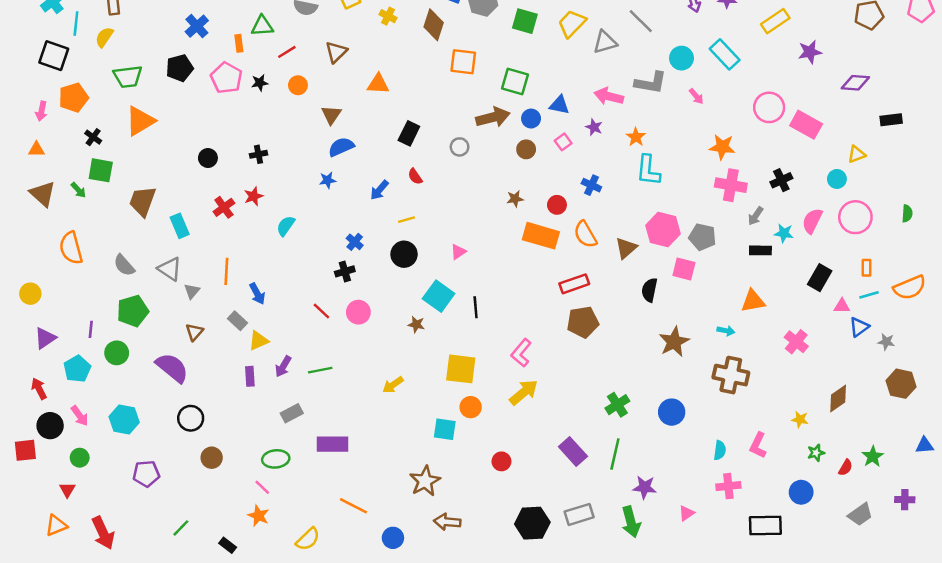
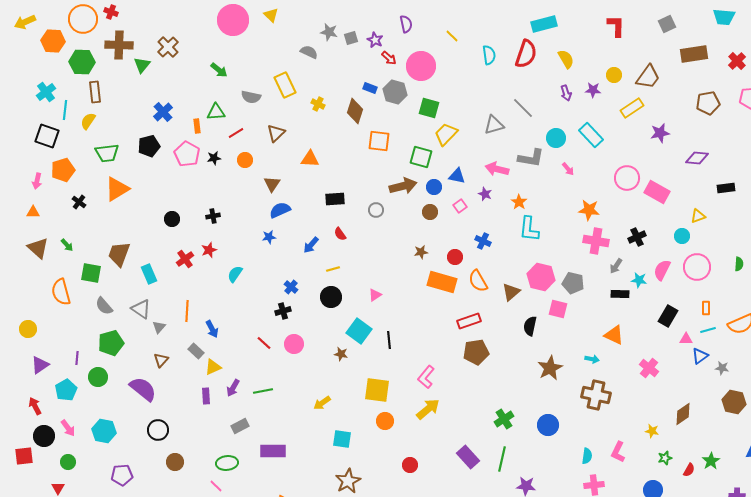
yellow trapezoid: (572, 24) -> (446, 134), moved
black rectangle: (409, 133) -> (335, 199), turned 60
green square: (101, 170) -> (91, 273), moved
orange triangle: (753, 301) -> (614, 335), turned 35
cyan square: (445, 429) -> (342, 439), moved

